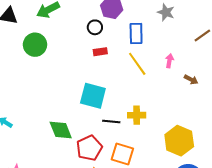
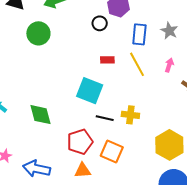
gray star: (166, 12) -> (169, 31), moved
red rectangle: (100, 52) -> (107, 60), moved
green diamond: (61, 130) -> (40, 115), moved

